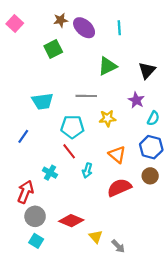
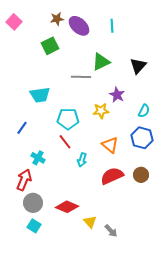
gray line: (86, 96) -> (81, 77), moved
purple star: (136, 100) -> (117, 95), moved
cyan cross: (50, 173) -> (38, 158), moved
brown circle: (150, 176) -> (141, 175), moved

